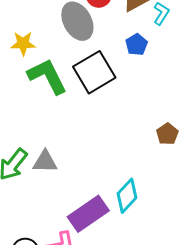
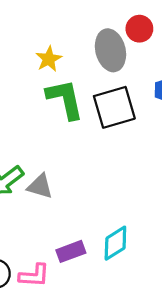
yellow star: (23, 44) -> (49, 59), turned 30
purple rectangle: (88, 214) -> (71, 251), size x0.7

